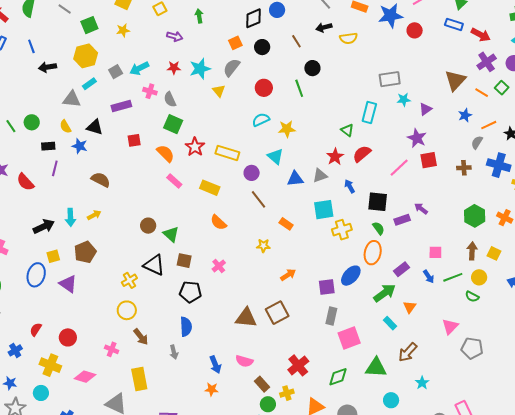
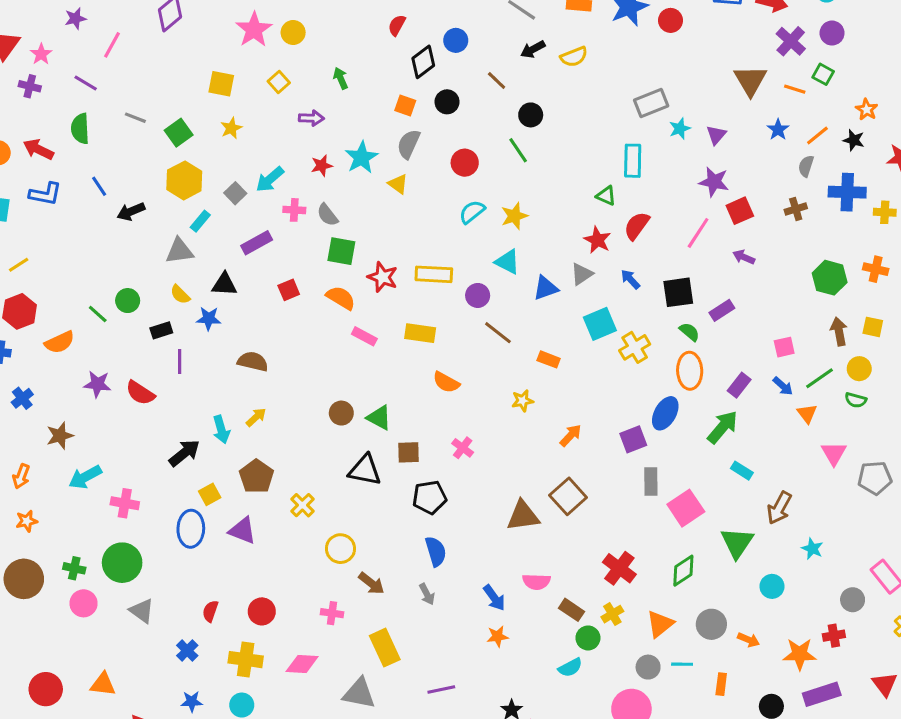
orange square: (235, 43) -> (405, 105), turned -32
purple arrow: (421, 209) -> (744, 257), moved
yellow cross: (129, 280) -> (302, 505), moved
orange triangle: (410, 307) -> (807, 414), moved
green triangle: (376, 368) -> (737, 543), turned -45

